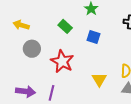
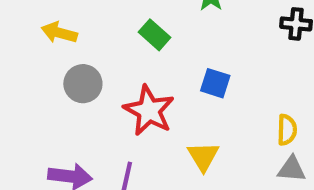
blue square: (94, 37) -> (215, 83), moved
yellow triangle: (99, 79) -> (203, 156), moved

